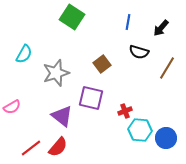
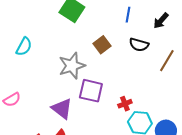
brown square: (102, 64) -> (102, 45), moved
gray star: (56, 73) -> (72, 66), moved

